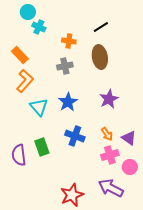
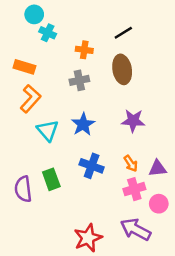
orange rectangle: (20, 55) -> (24, 67), turned -30
purple star: (109, 99) -> (133, 121), turned 30
purple triangle: (129, 138) -> (158, 168), turned -42

